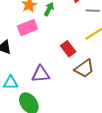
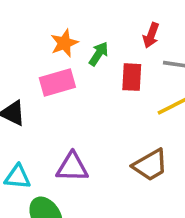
red rectangle: (68, 49) -> (132, 77), moved, turned 35

